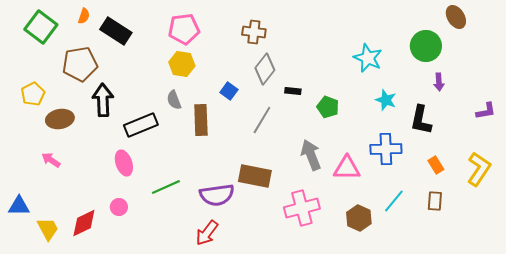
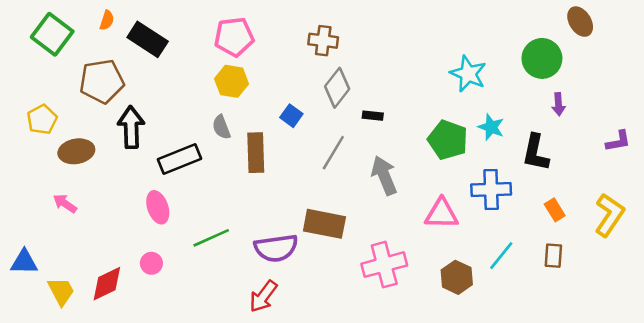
green pentagon: (328, 107) -> (448, 140), moved, size x1.4
gray arrow: (311, 155) -> (384, 175), moved

